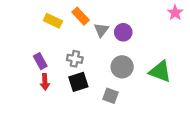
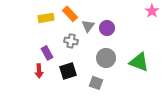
yellow rectangle: (53, 21) -> (46, 18), turned -35
gray cross: (75, 59) -> (71, 41), moved
purple rectangle: (40, 61) -> (47, 53), moved

